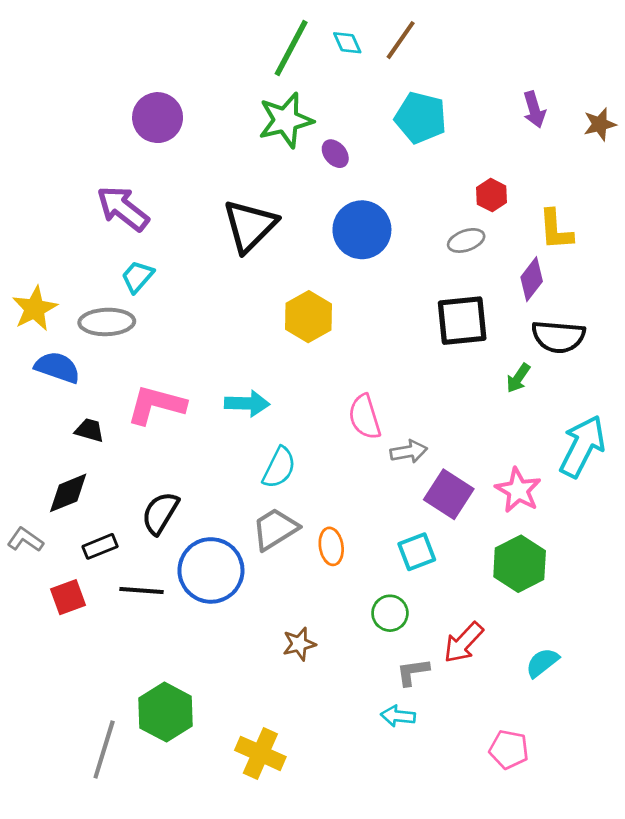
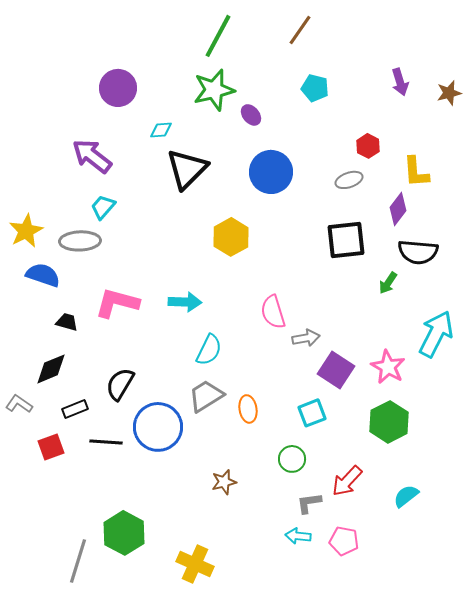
cyan diamond: (347, 43) -> (161, 130), moved, turned -70
cyan pentagon: (421, 118) -> (315, 88), size x0.7
pink pentagon: (509, 749) -> (344, 541), moved

